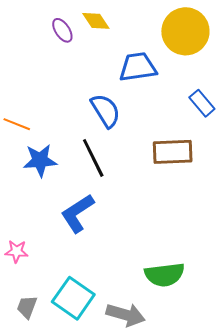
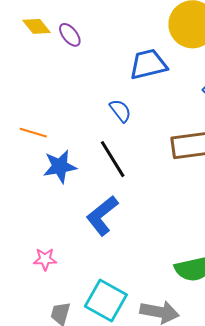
yellow diamond: (96, 21) -> (36, 26), moved
blue semicircle: (106, 111) -> (120, 111), size x0.7

